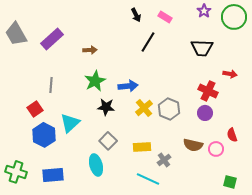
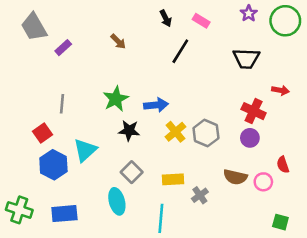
gray trapezoid: (16, 34) -> (34, 27), moved
purple rectangle: (52, 39) -> (63, 48), size x0.6
brown arrow: (90, 50) -> (118, 41), moved, turned 48
cyan line: (148, 179) -> (161, 218), moved, turned 70

